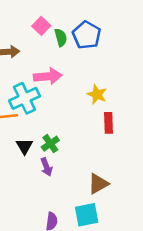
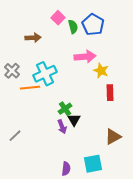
pink arrow: (48, 76) -> (85, 57), moved
black triangle: (24, 146) -> (74, 120), moved
brown triangle: (98, 184) -> (113, 137), moved

